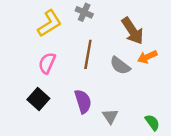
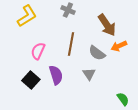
yellow L-shape: (50, 23) -> (27, 16), moved
purple semicircle: (83, 101) -> (56, 75), moved
gray triangle: (110, 116) -> (89, 74), moved

